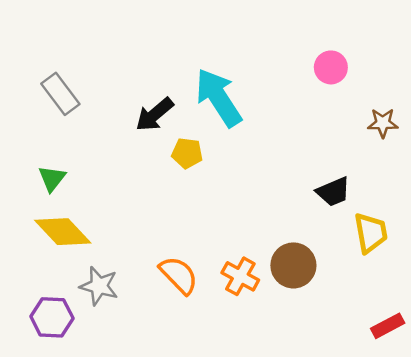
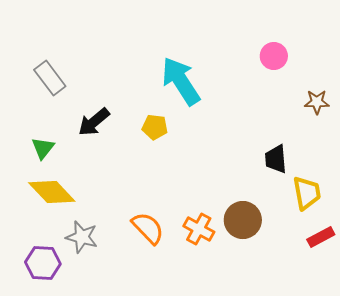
black arrow: (155, 115) -> (94, 122), moved
black trapezoid: (333, 192) -> (276, 159), turned 108
red rectangle: (388, 326) -> (321, 237), moved

